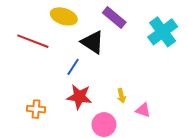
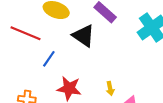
blue line: (73, 67) -> (49, 59), moved

